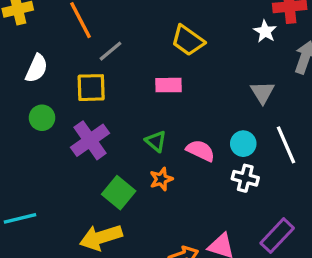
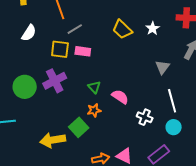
white star: (265, 31) -> (153, 28), moved
pink rectangle: (168, 85) -> (83, 51), moved
green circle: (42, 118) -> (25, 87), moved, size x1.5
cyan circle: (243, 144) -> (174, 127), moved
green square: (119, 193) -> (79, 127), moved

